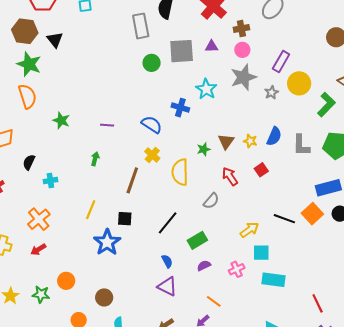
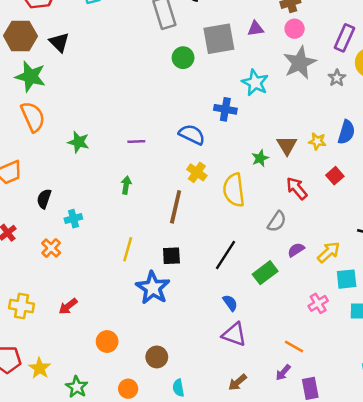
orange cross: (39, 219) -> (51, 248), moved, size x0.7
purple semicircle: (204, 266) -> (296, 250), moved
green star: (41, 294) -> (77, 387), moved, turned 30

